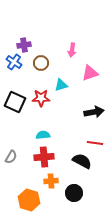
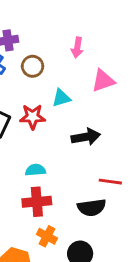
black arrow: (94, 112) -> (86, 137), moved
black semicircle: (82, 161) -> (92, 207), turned 144
orange cross: (51, 181) -> (47, 236), turned 32

